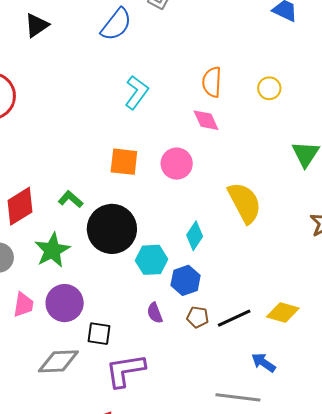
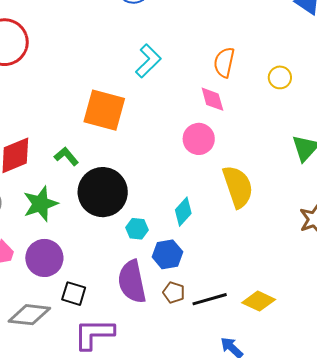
orange square: (124, 162) -> (104, 110), moved, size x1.4
pink circle: (177, 164) -> (199, 139), moved
cyan hexagon: (151, 260) -> (137, 229), size x0.7
purple semicircle: (155, 313) -> (132, 282), size x2.0

